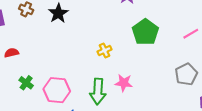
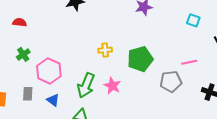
green pentagon: (145, 32) -> (140, 59), moved
gray pentagon: (186, 74) -> (171, 81), moved

